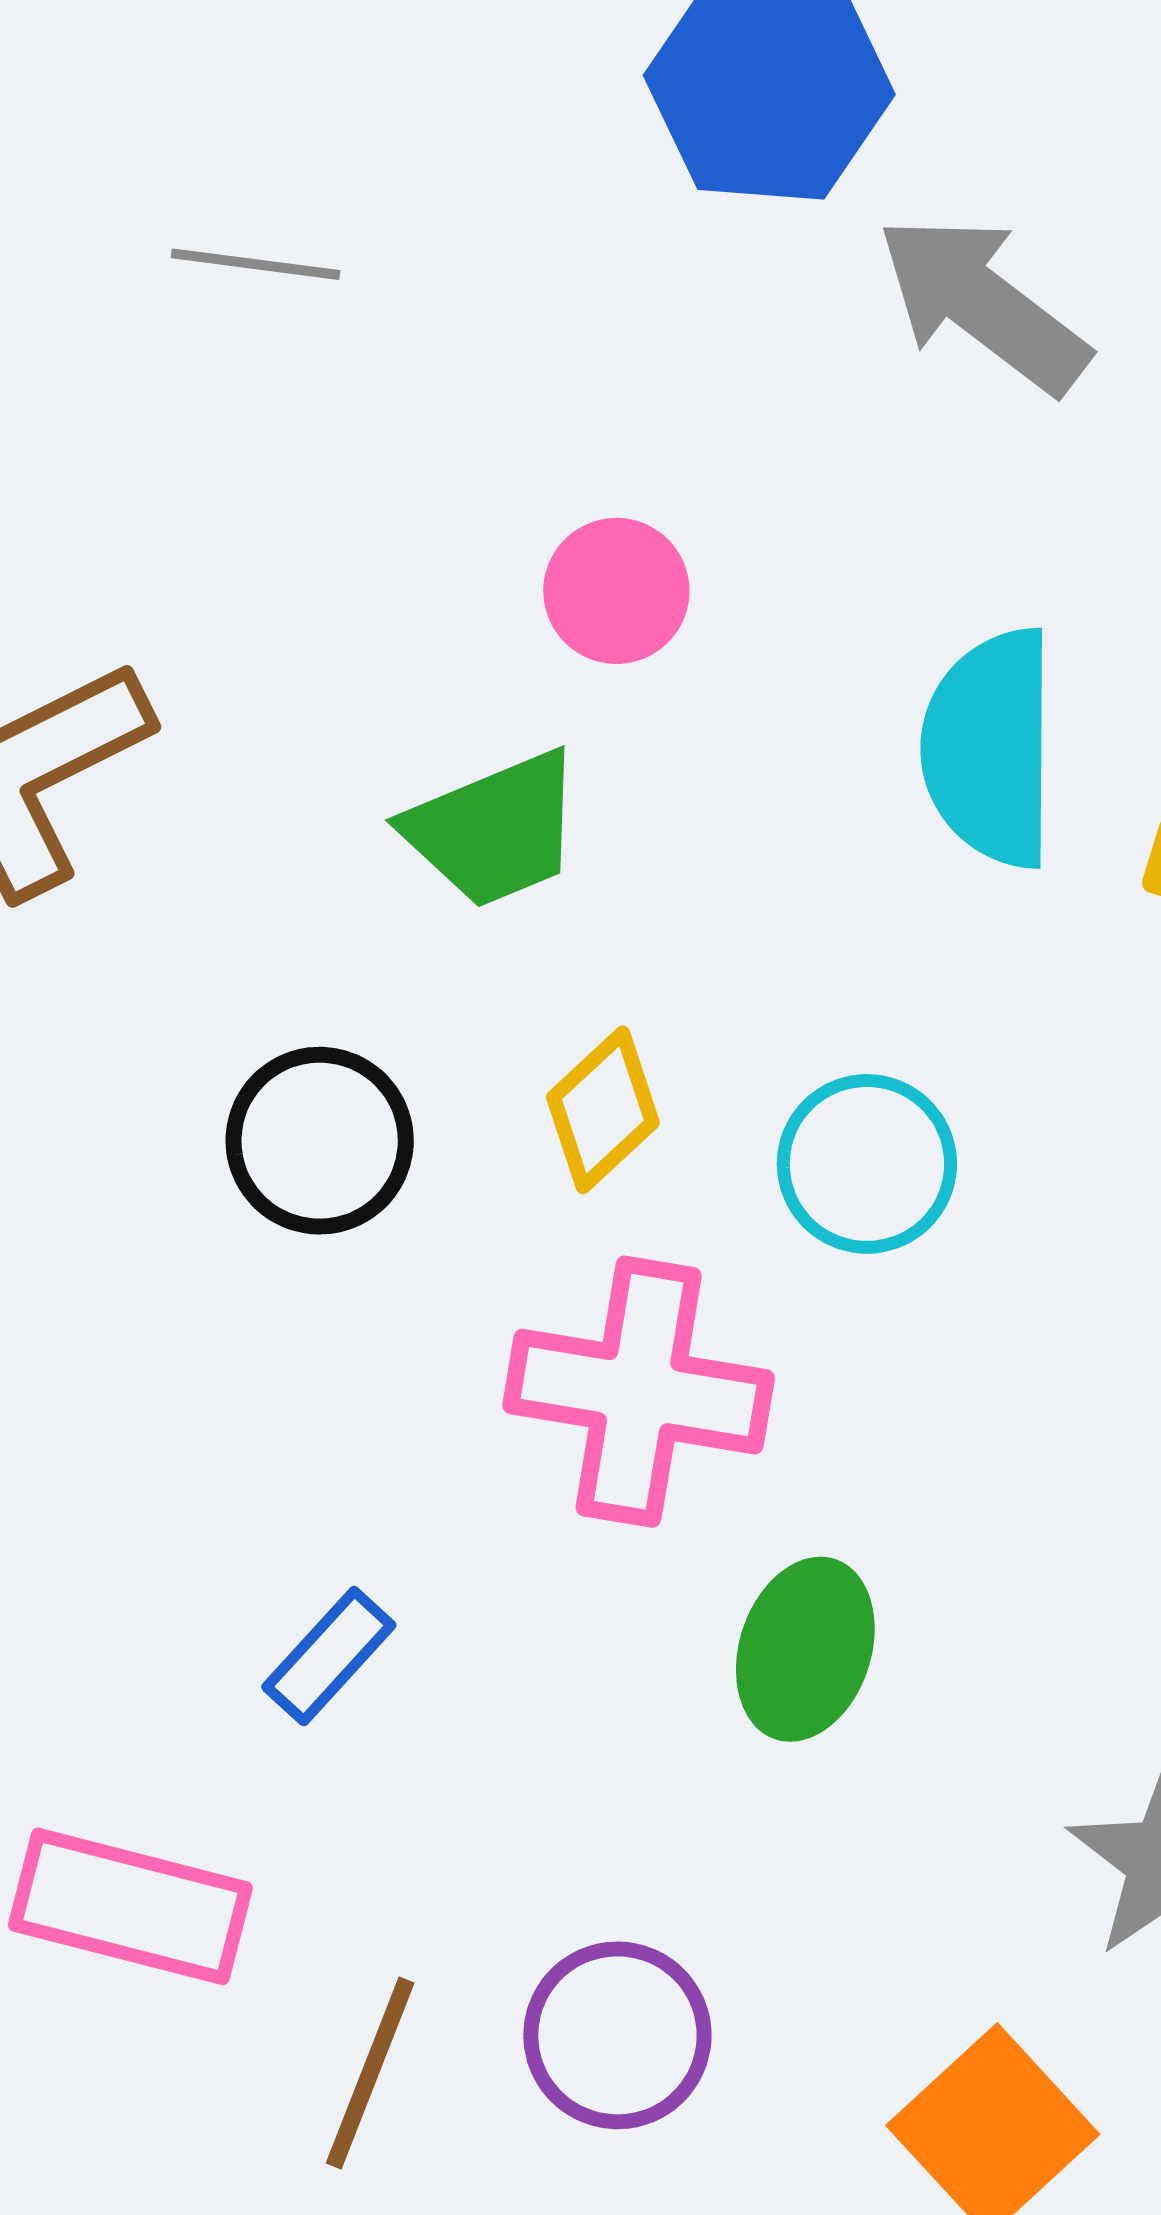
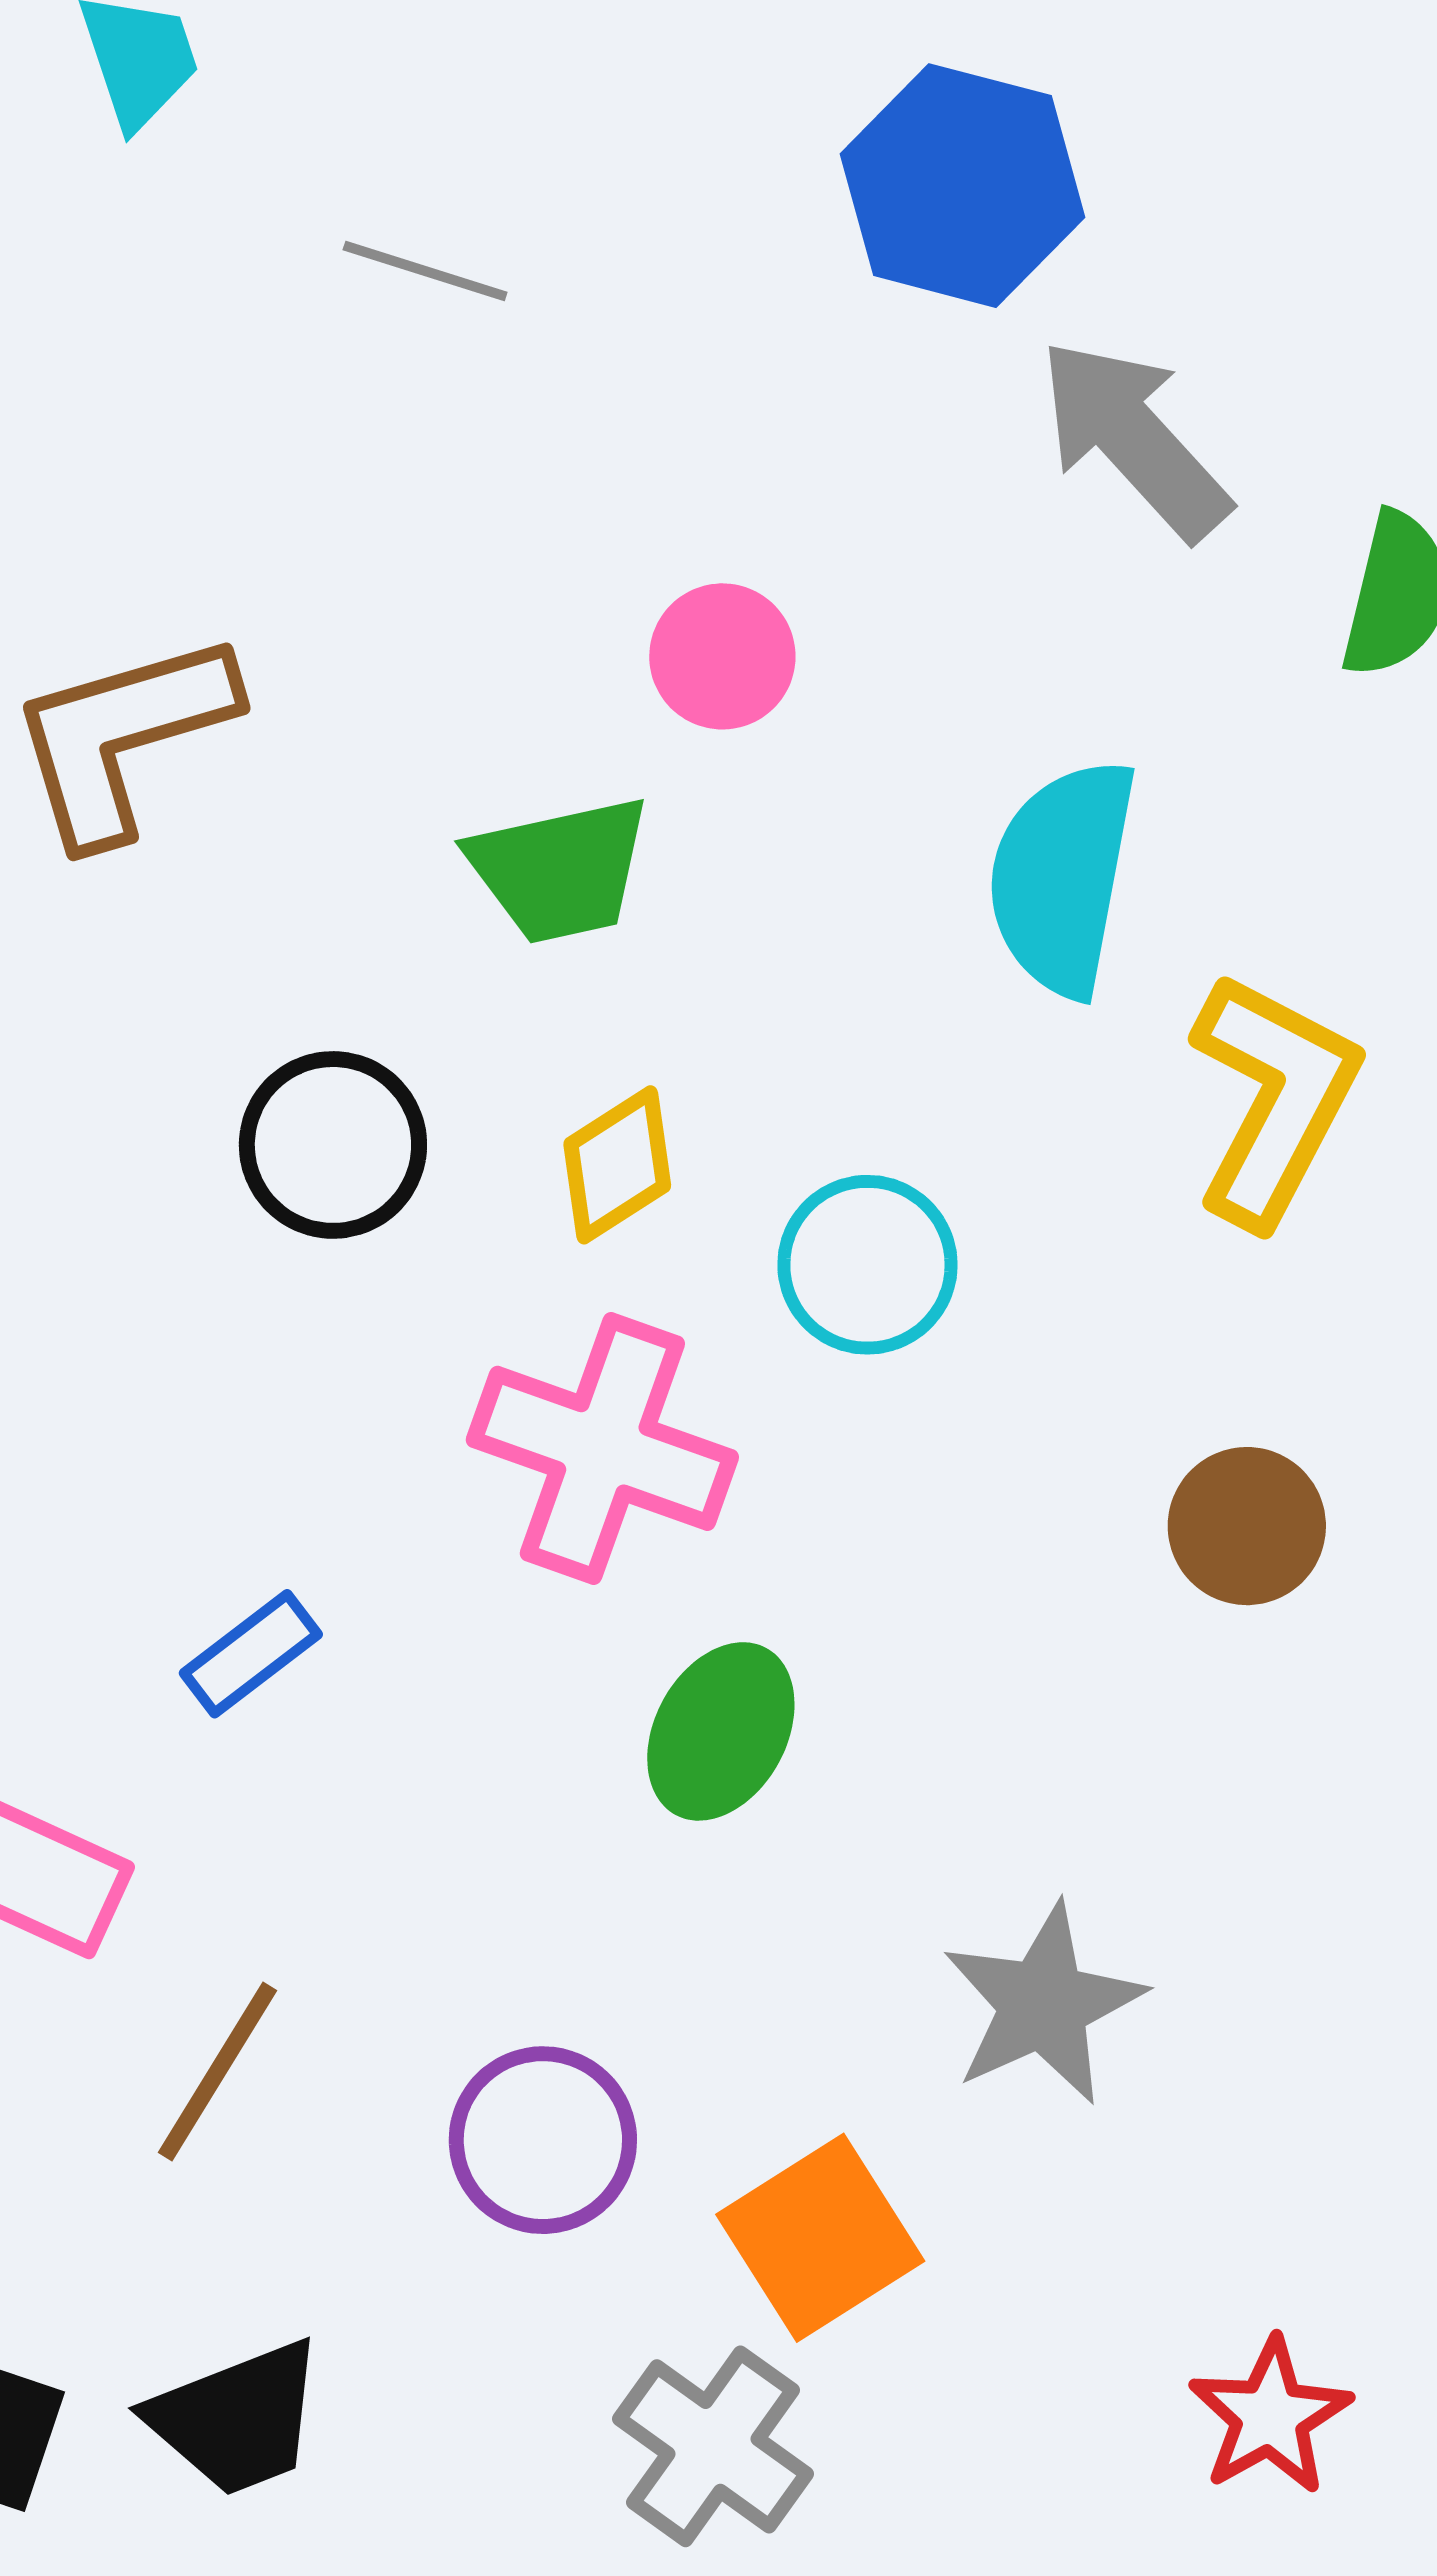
purple circle: (617, 2035) -> (543, 2140), moved

